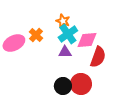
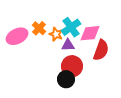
orange star: (63, 21) -> (56, 34), moved
red circle: (81, 84) -> (72, 66), moved

